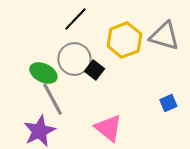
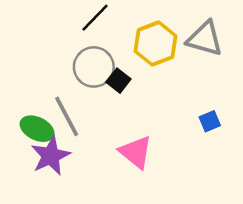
green ellipse: (43, 73) -> (37, 129), moved

